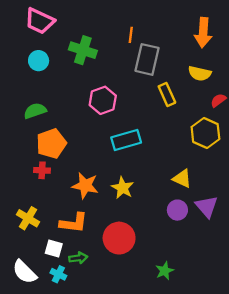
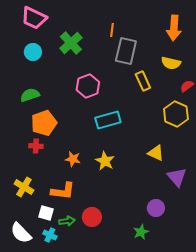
green cross: (83, 50) -> (71, 43), turned 30
orange star: (85, 186) -> (73, 159), size x0.7
purple circle: (177, 210) -> (156, 208), moved
red circle: (119, 238) -> (92, 217), moved, size x0.7

